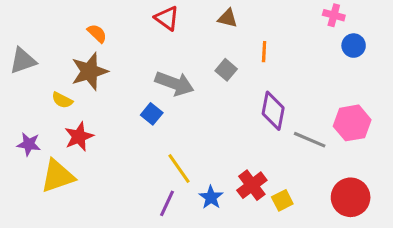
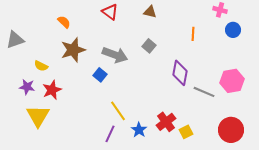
orange line: (264, 52) -> (193, 34), moved
brown star: (89, 71) -> (73, 50), moved
purple star: (29, 144) -> (27, 87), moved
yellow triangle: (58, 176) -> (38, 116), turned -40

